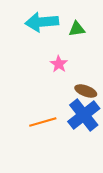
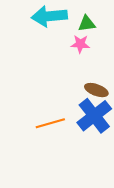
pink star: (59, 64) -> (80, 44), moved, turned -30

